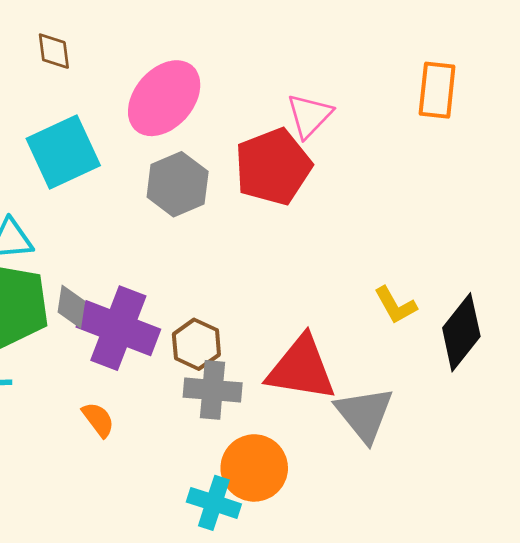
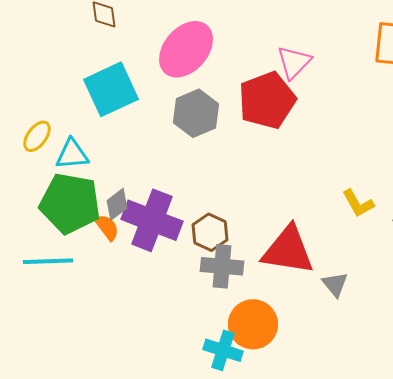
gray diamond: (71, 307) -> (117, 204), turned 44
gray triangle: (364, 414) -> (335, 284), size x0.6
orange semicircle: (98, 420) -> (107, 227), moved

